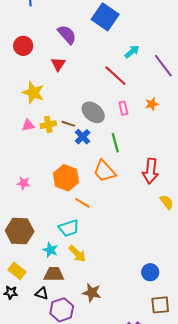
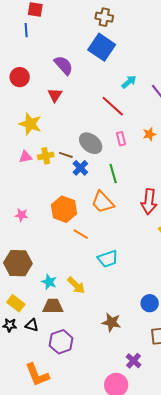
cyan trapezoid: (69, 228) -> (108, 259), moved
black triangle: (42, 293) -> (32, 325), moved
brown star: (92, 293) -> (111, 322), moved

